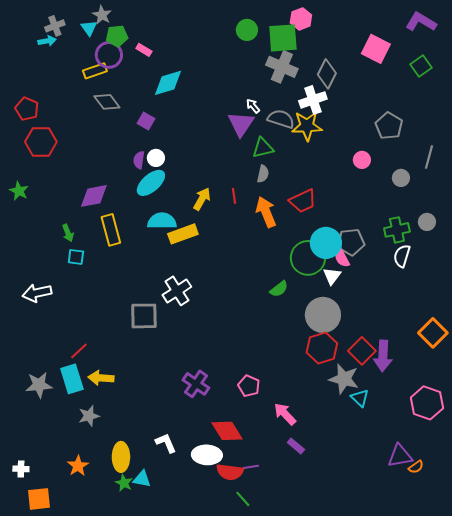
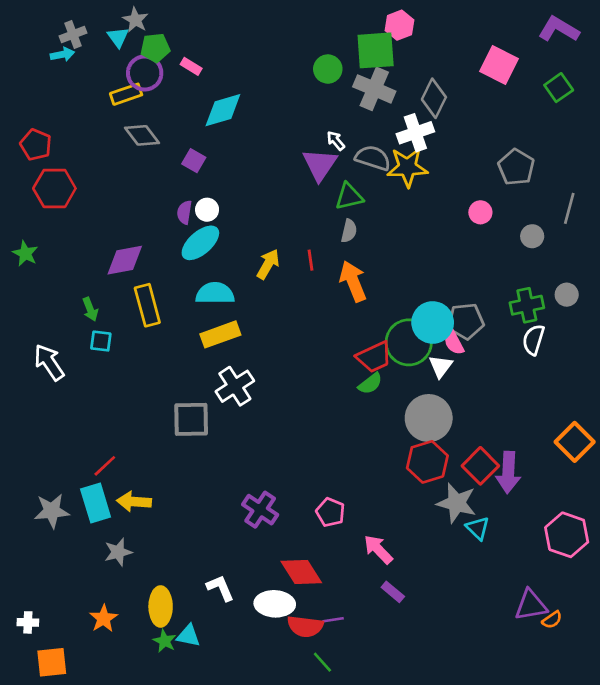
green circle: (247, 30) -> (328, 69), moved
red trapezoid: (303, 201) -> (374, 357), moved
yellow rectangle: (183, 234) -> (220, 334), moved
white arrow: (37, 293) -> (49, 362), moved, turned 68

